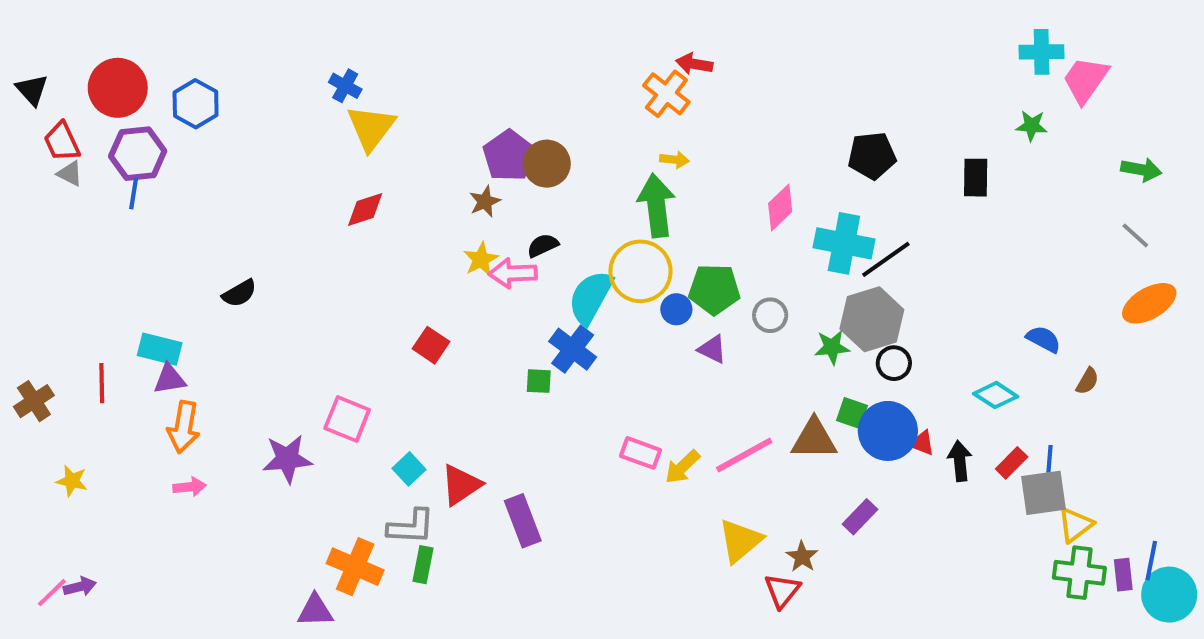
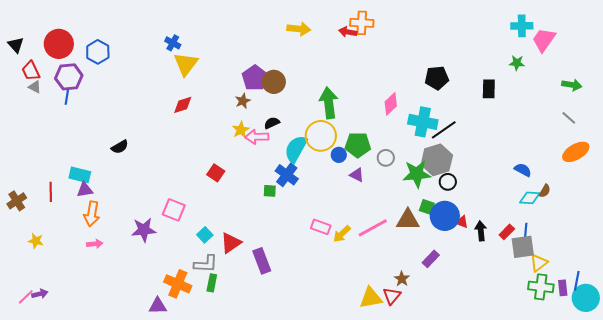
orange cross: (666, 94) -> (362, 23), moved, turned -35
yellow arrow: (674, 160) -> (299, 29), moved, size x1.6
green star: (832, 347) -> (417, 174), size x1.6
cyan diamond: (996, 395) -> (530, 198), moved, turned -30
yellow triangle: (740, 541) -> (371, 298), moved, turned 30

